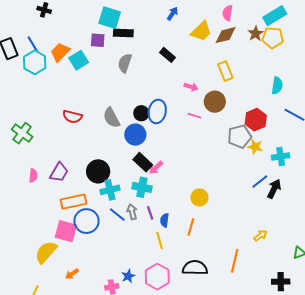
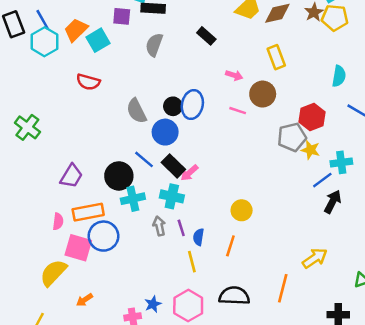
red semicircle: (72, 117) -> (88, 82), moved
pink semicircle: (33, 176) -> (58, 222), moved
blue line: (260, 182) -> (322, 180), moved
blue line: (117, 215) -> (144, 159), moved
yellow arrow: (260, 236) -> (315, 258), size x1.5

